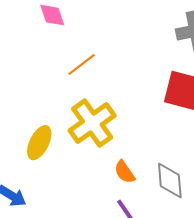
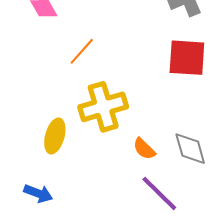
yellow cross: (92, 123) -> (103, 107), turned 30

